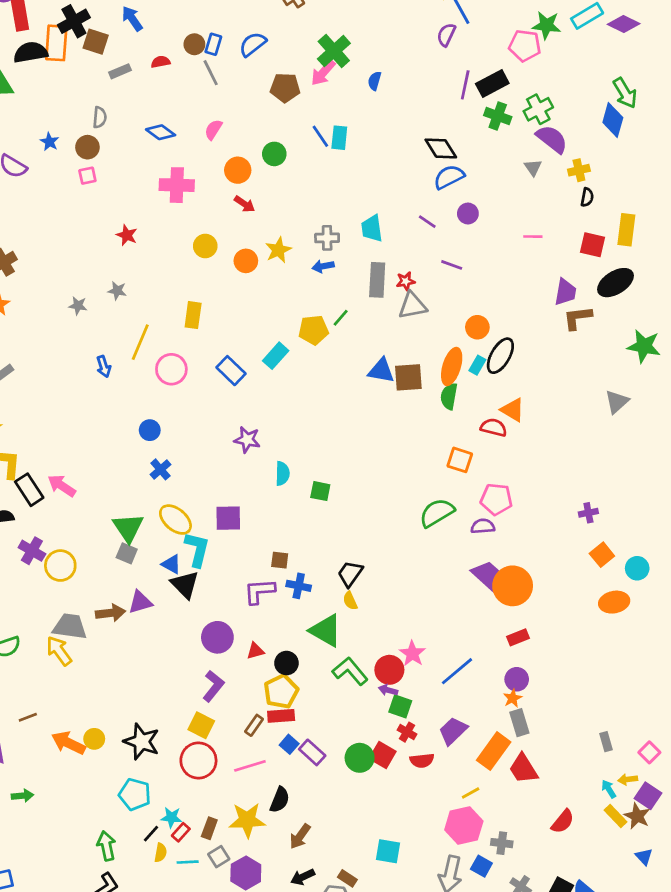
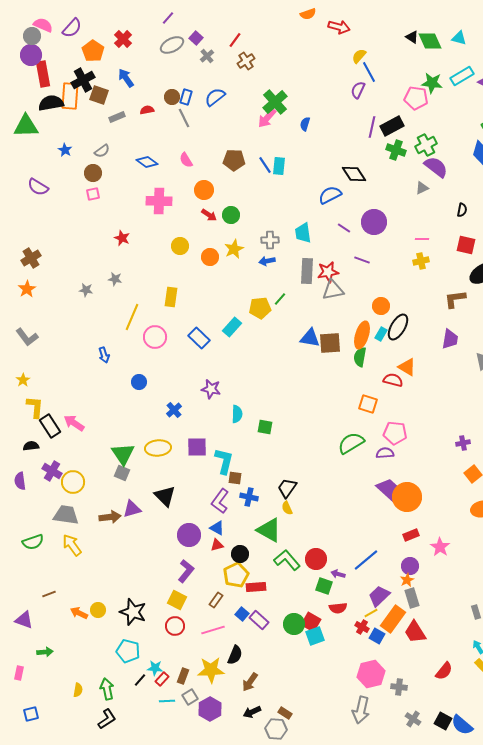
brown pentagon: (285, 88) -> (234, 160), moved
gray semicircle: (100, 117) -> (102, 151), turned 49
pink semicircle: (213, 130) -> (186, 160), turned -63
blue star: (50, 142) -> (65, 150), moved
green circle: (274, 154) -> (231, 215), moved
gray triangle: (533, 167) -> (422, 188), turned 40
yellow cross: (579, 170) -> (421, 261), moved
blue semicircle: (449, 177) -> (330, 195), moved
purple circle: (468, 214) -> (374, 222), size x1.6
red star: (406, 281) -> (328, 272), size x1.5
purple trapezoid: (565, 292) -> (450, 339), moved
blue arrow: (104, 367) -> (104, 355), moved
blue cross: (161, 469) -> (174, 410), moved
yellow ellipse: (175, 520) -> (158, 448), turned -45
cyan L-shape: (197, 549) -> (224, 461), moved
blue triangle: (171, 564) -> (217, 528), moved
purple L-shape: (259, 591) -> (220, 501), turned -50
gray trapezoid: (70, 626) -> (66, 515), moved
pink star: (412, 654) -> (440, 547), moved
purple arrow: (388, 690) -> (338, 574), moved
red rectangle: (281, 716) -> (256, 587), moved
purple trapezoid: (453, 731) -> (379, 596), moved
red cross: (407, 732) -> (362, 627), moved
orange arrow: (68, 743) -> (79, 613), size x0.7
red circle: (198, 761) -> (175, 626), size x0.7
red semicircle: (422, 761) -> (338, 608), moved
yellow line: (471, 793) -> (371, 613), moved
cyan square: (388, 851) -> (315, 636), moved, turned -30
yellow semicircle: (161, 853) -> (78, 690), moved
blue square: (481, 866) -> (377, 636), moved

